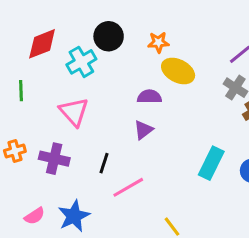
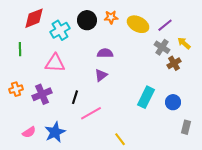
black circle: (109, 36) -> (87, 20), moved
yellow ellipse: (178, 71) -> (138, 24), moved
pink triangle: (74, 112) -> (55, 63), turned -45
purple cross: (54, 159) -> (42, 94), turned -36

